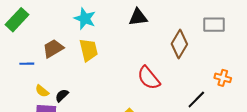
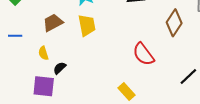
blue line: (27, 64) -> (15, 36), moved
yellow semicircle: (42, 91) -> (43, 53), moved, turned 32

